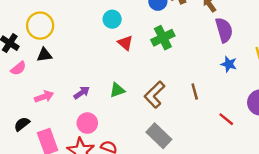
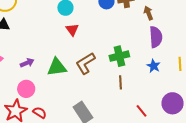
green cross: (163, 38) -> (119, 56), moved
green triangle: (117, 90) -> (57, 67), size x1.5
brown L-shape: (155, 95) -> (85, 63), moved

